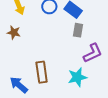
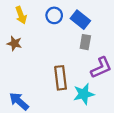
brown rectangle: (42, 72) -> (61, 78), moved

